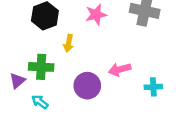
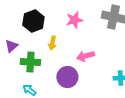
pink arrow: (120, 69) -> (85, 56), moved
purple triangle: (17, 81) -> (11, 46), moved

